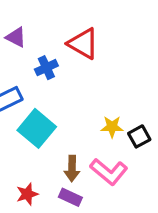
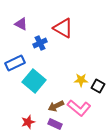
black square: (139, 136) -> (98, 86), turned -32
brown arrow: (72, 168) -> (56, 106), turned 63

